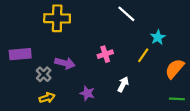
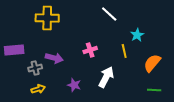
yellow line: (143, 55) -> (124, 51), turned -48
gray cross: (44, 74) -> (35, 68), turned 32
white arrow: (123, 84) -> (106, 77), size x1.5

